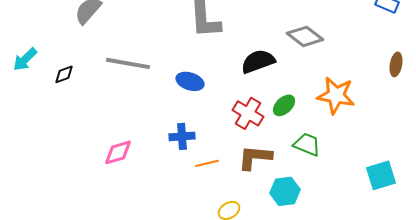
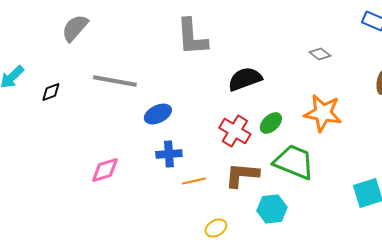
gray diamond: (305, 36) -> (320, 54), moved, size x0.6
blue ellipse: (190, 81) -> (158, 114), moved, turned -44
green trapezoid: (307, 144) -> (294, 162), size x1.5

